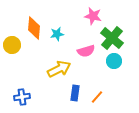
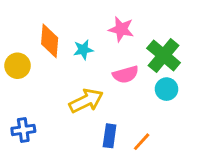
pink star: (93, 16) -> (121, 29), moved
blue cross: (22, 97) -> (23, 130), moved

